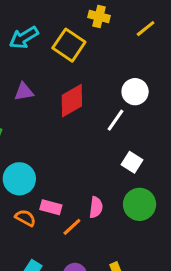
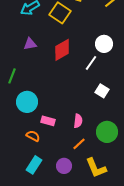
green circle: (140, 204) -> (107, 132), moved
orange semicircle: (25, 218) -> (33, 136), moved
orange line: (72, 227) -> (79, 144), moved

